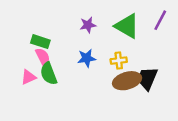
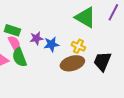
purple star: (88, 25) -> (36, 38), moved
yellow cross: (119, 61) -> (78, 46), turned 32
brown ellipse: (127, 81) -> (72, 63), moved

